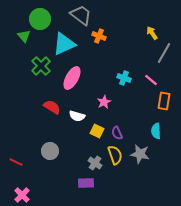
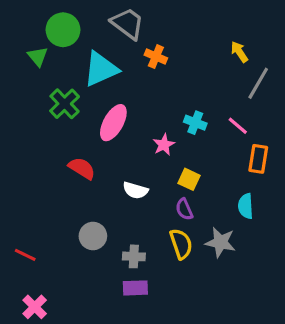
pink star: (104, 102) -> (164, 145), moved
white semicircle: (77, 116) -> (135, 190), moved
yellow square: (97, 131) -> (189, 179), moved
gray circle: (50, 151) -> (93, 236), moved
gray cross: (95, 163) -> (134, 256), moved, turned -32

